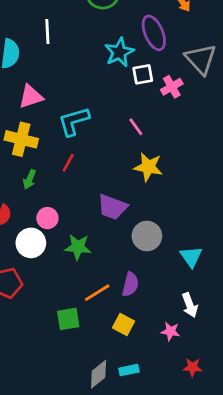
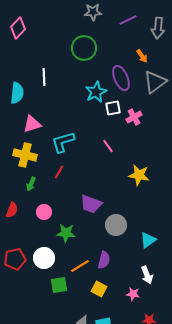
gray triangle: (201, 59) -> (155, 82), moved, turned 35
yellow star: (148, 167) -> (139, 175), moved
white circle: (31, 243) -> (44, 258), moved
cyan triangle: (191, 257) -> (148, 240), turned 30

